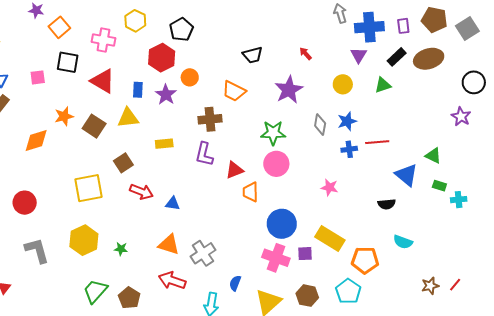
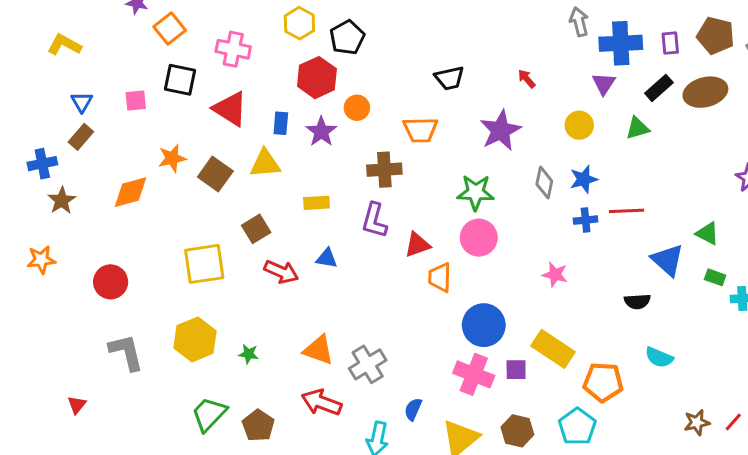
yellow hexagon: (135, 21) -> (299, 23), moved
orange trapezoid: (234, 91) -> (420, 130), turned -30
blue triangle: (173, 204) -> (327, 258), moved

